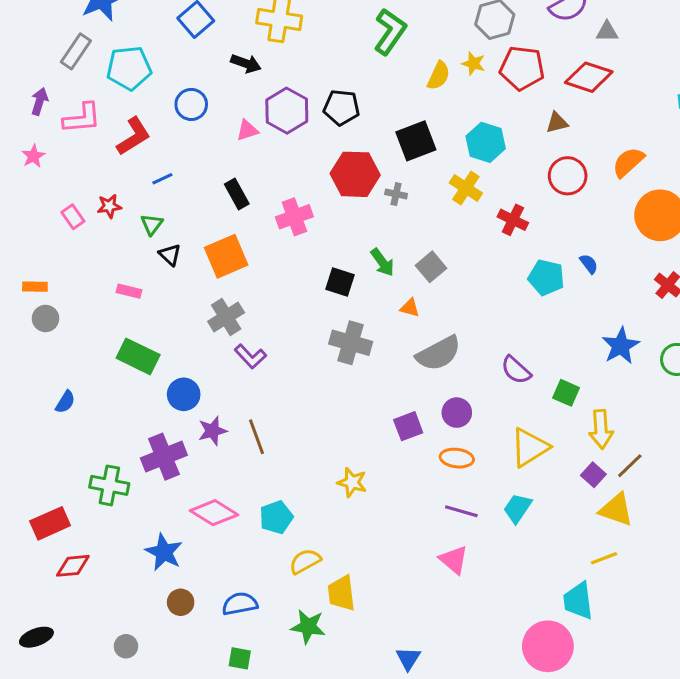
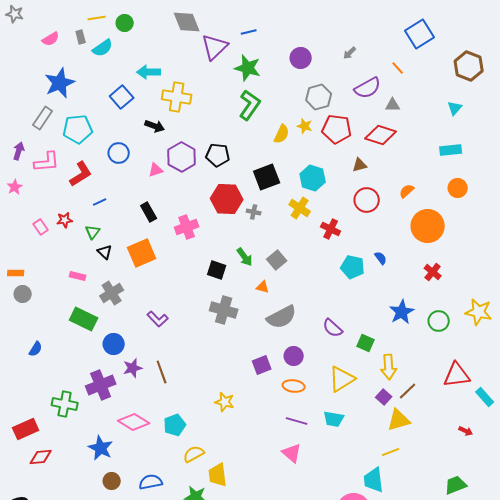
orange semicircle: (628, 162) -> (407, 191), size x0.7
gray cross: (226, 317) -> (112, 293), moved
cyan trapezoid: (517, 508) -> (334, 419), turned -115
yellow triangle: (616, 510) -> (399, 420), turned -35

